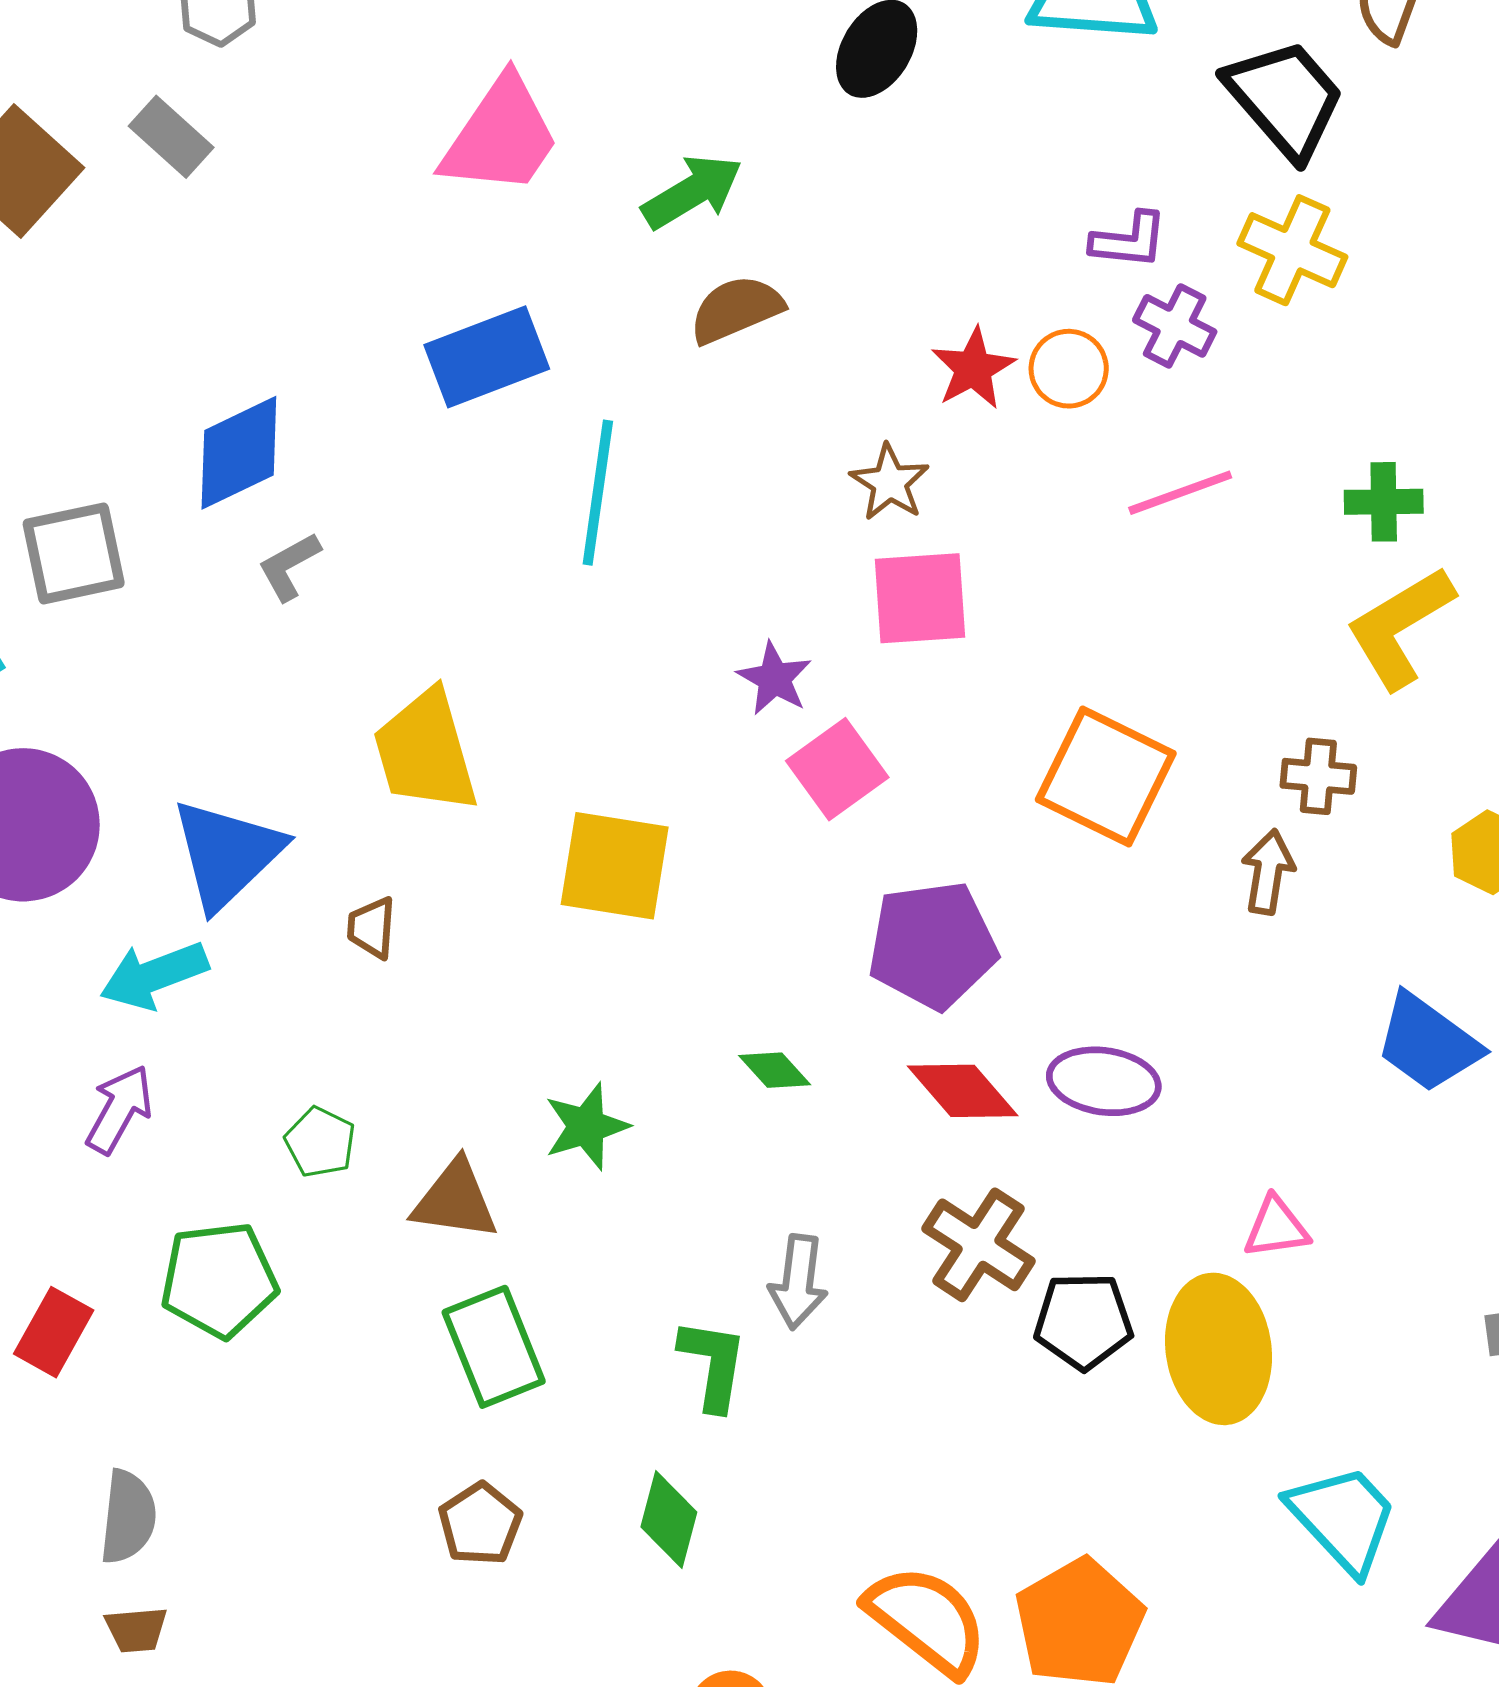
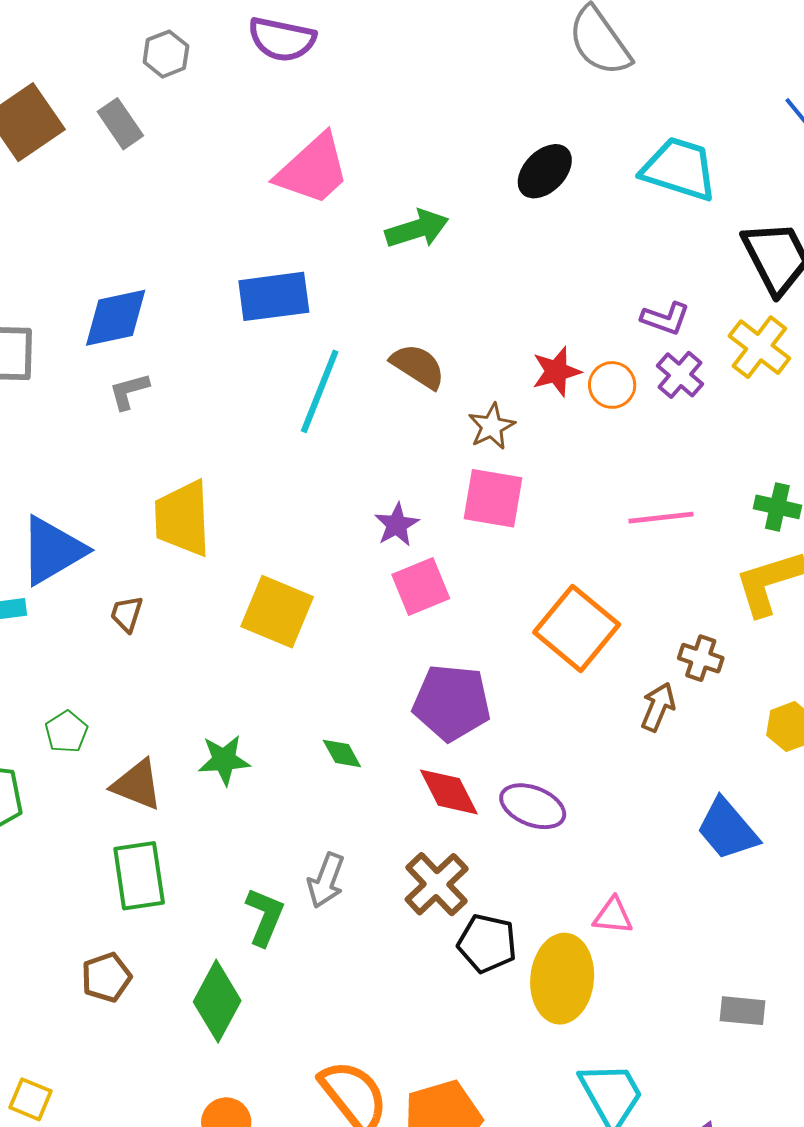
brown semicircle: (736, 309) -> (418, 366), moved, turned 42
pink line: (1180, 493) -> (661, 518), moved
green diamond: (669, 1520) -> (217, 1001), size x1.4

